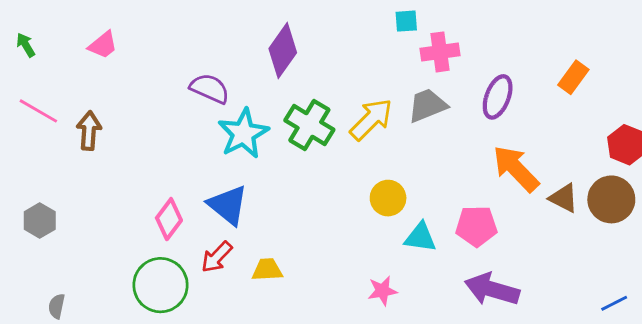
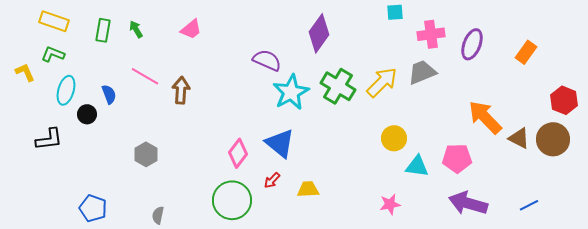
cyan square: (406, 21) -> (395, 12), moved
purple ellipse: (498, 97) -> (472, 44), moved
red arrow: (217, 257) -> (272, 180), size x0.7
blue line: (614, 303) -> (529, 205), moved

